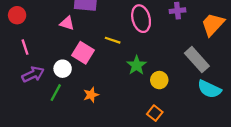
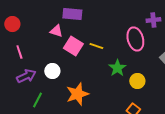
pink ellipse: (141, 19) -> (135, 39), moved
pink square: (83, 53) -> (73, 46), moved
green line: (56, 93) -> (37, 100), moved
orange star: (91, 95) -> (77, 94), size x1.6

